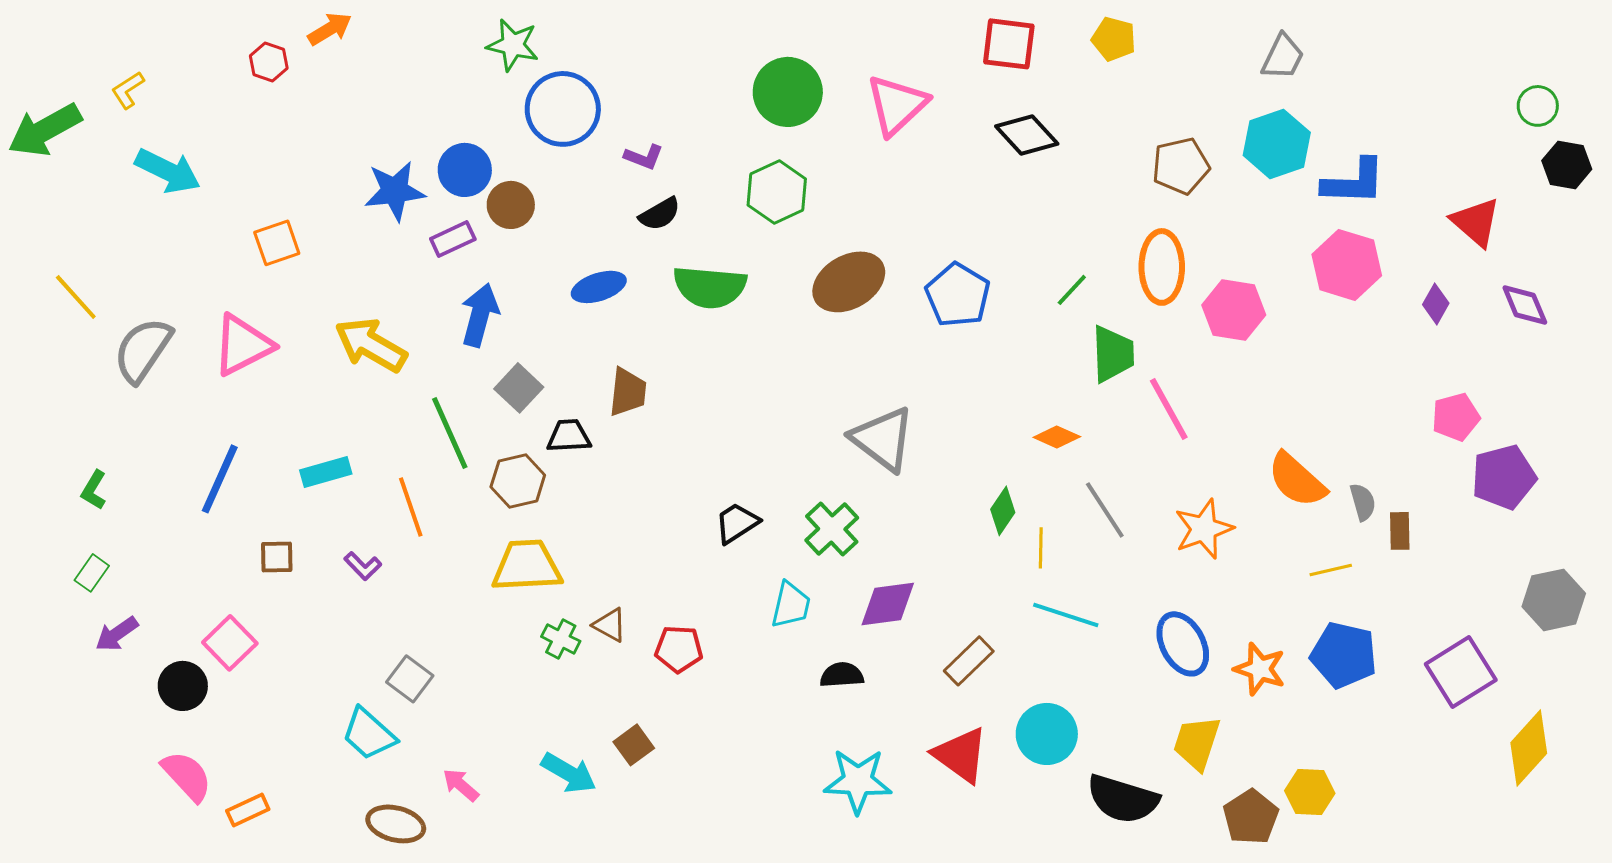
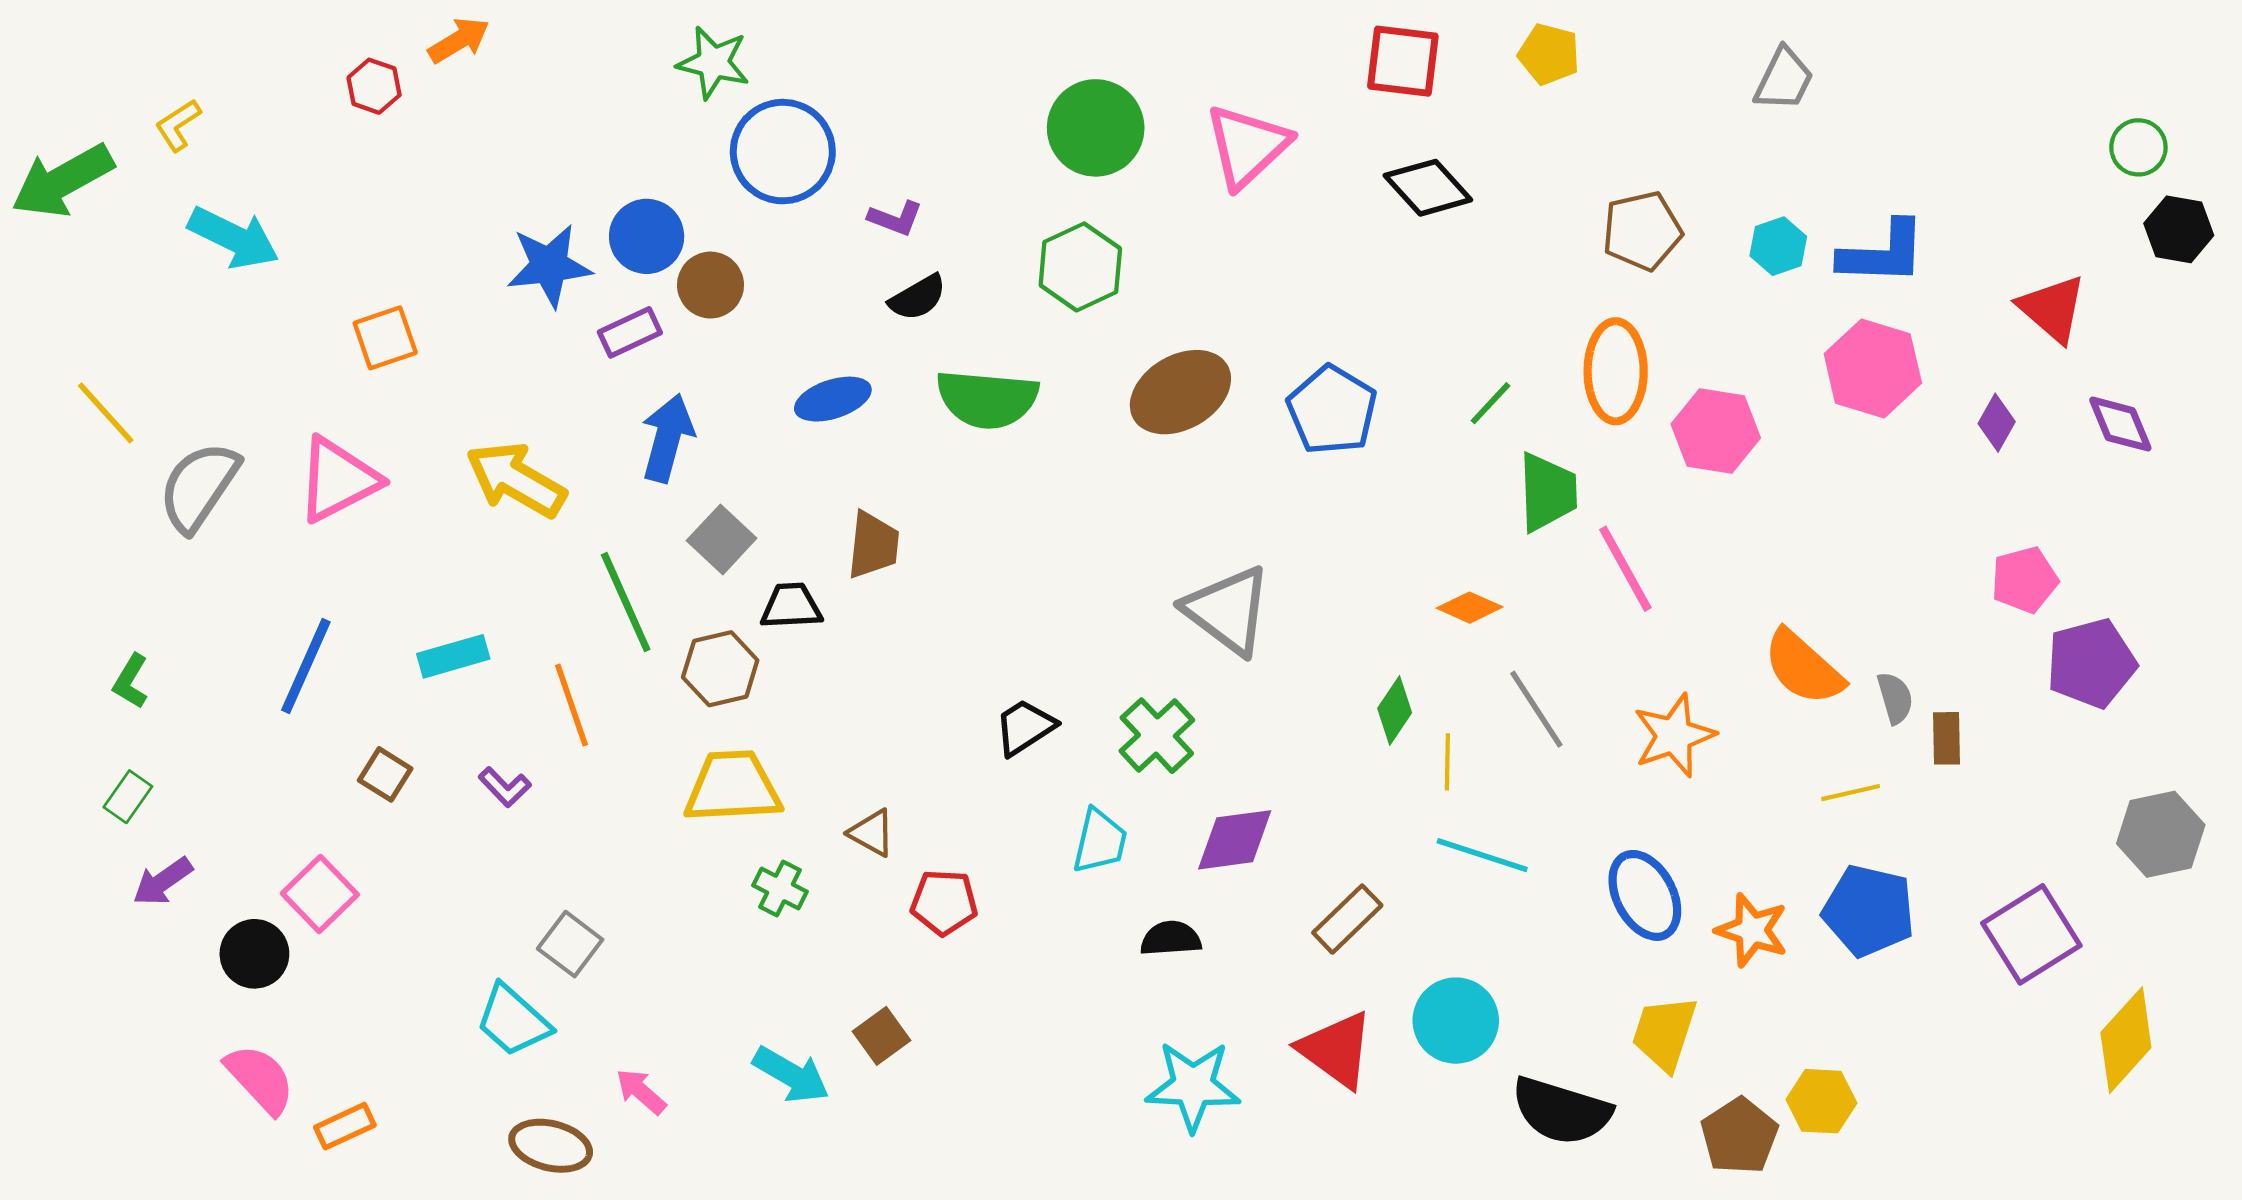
cyan hexagon: (1277, 144) -> (1778, 246), moved, size x0.6
brown square: (277, 557) -> (385, 774), turned 33
brown triangle: (610, 625) -> (872, 833), moved

